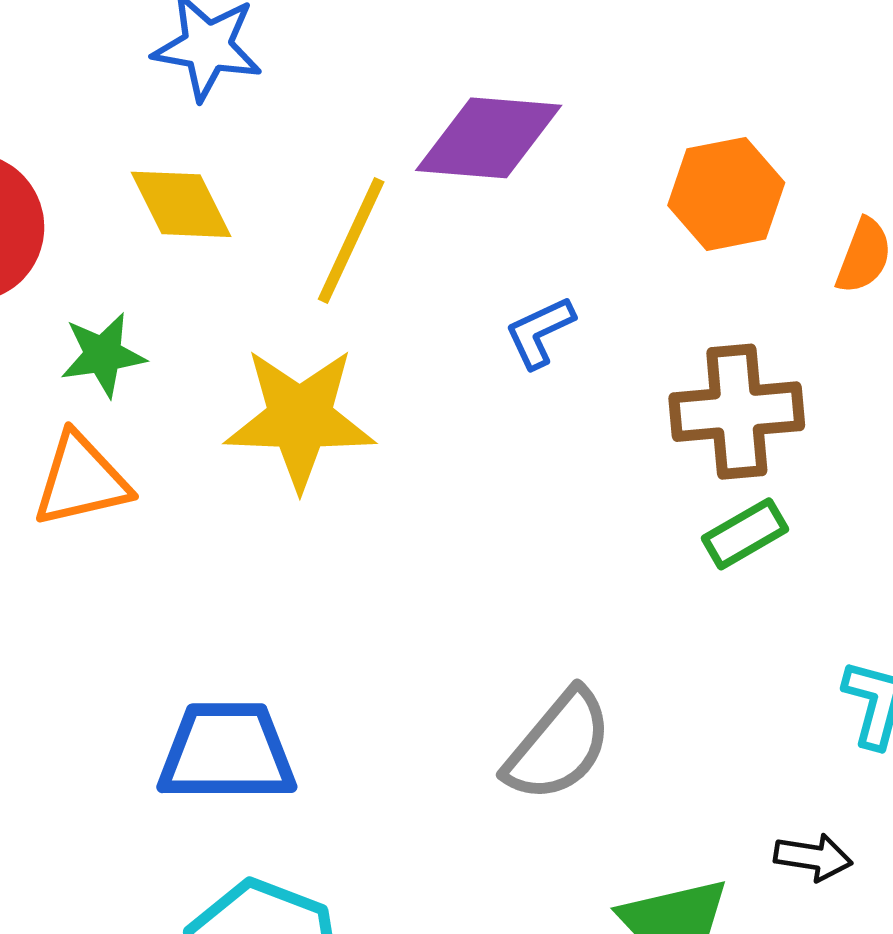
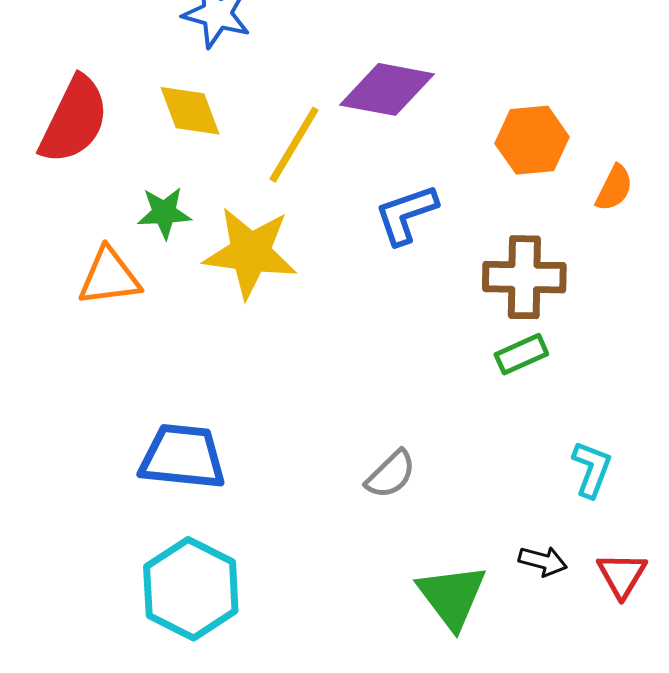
blue L-shape: (540, 332) -> (406, 214), size x1.4
green star: (103, 355) -> (164, 213), moved
gray semicircle: (558, 745) -> (391, 474), size x0.7

